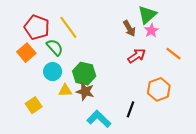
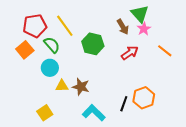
green triangle: (147, 15) -> (140, 14), turned -30
red pentagon: (37, 27) -> (35, 26), turned -30
green hexagon: (84, 74) -> (93, 44), moved
orange hexagon: (159, 89) -> (144, 98), moved
yellow square: (34, 105) -> (45, 113), moved

